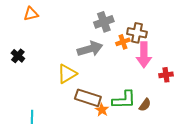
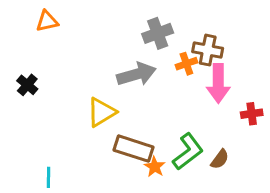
green L-shape: (124, 100) -> (188, 152), turned -35

